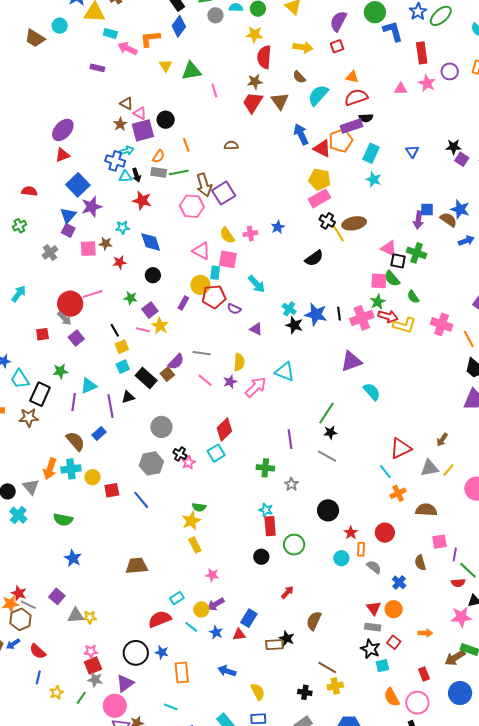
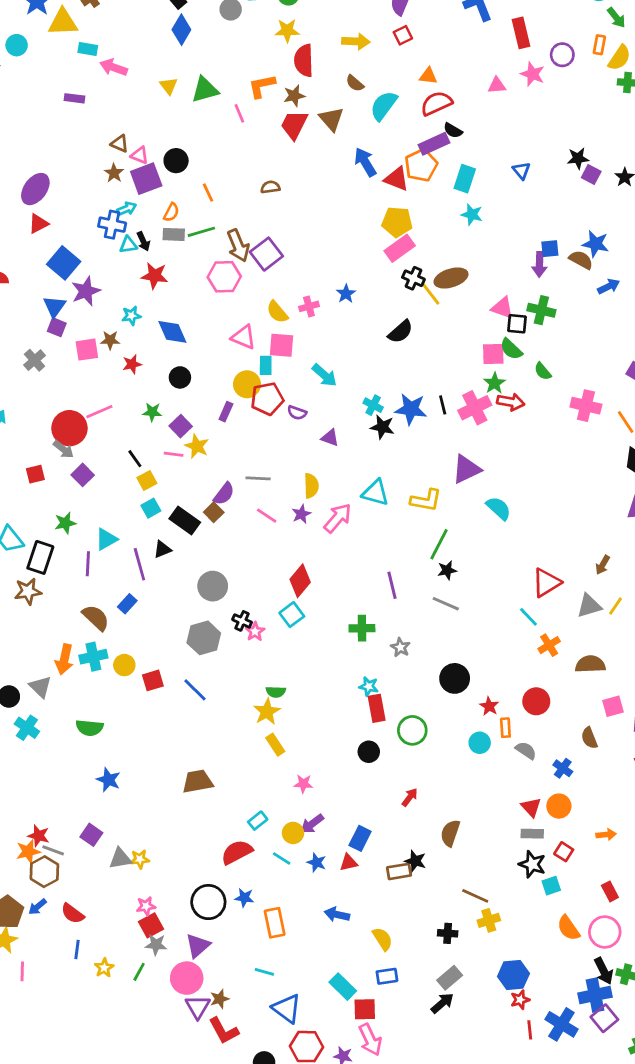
orange L-shape: (150, 39) -> (262, 86), moved
black semicircle: (366, 118) -> (453, 130), turned 40
yellow L-shape: (404, 325) -> (426, 500), moved

